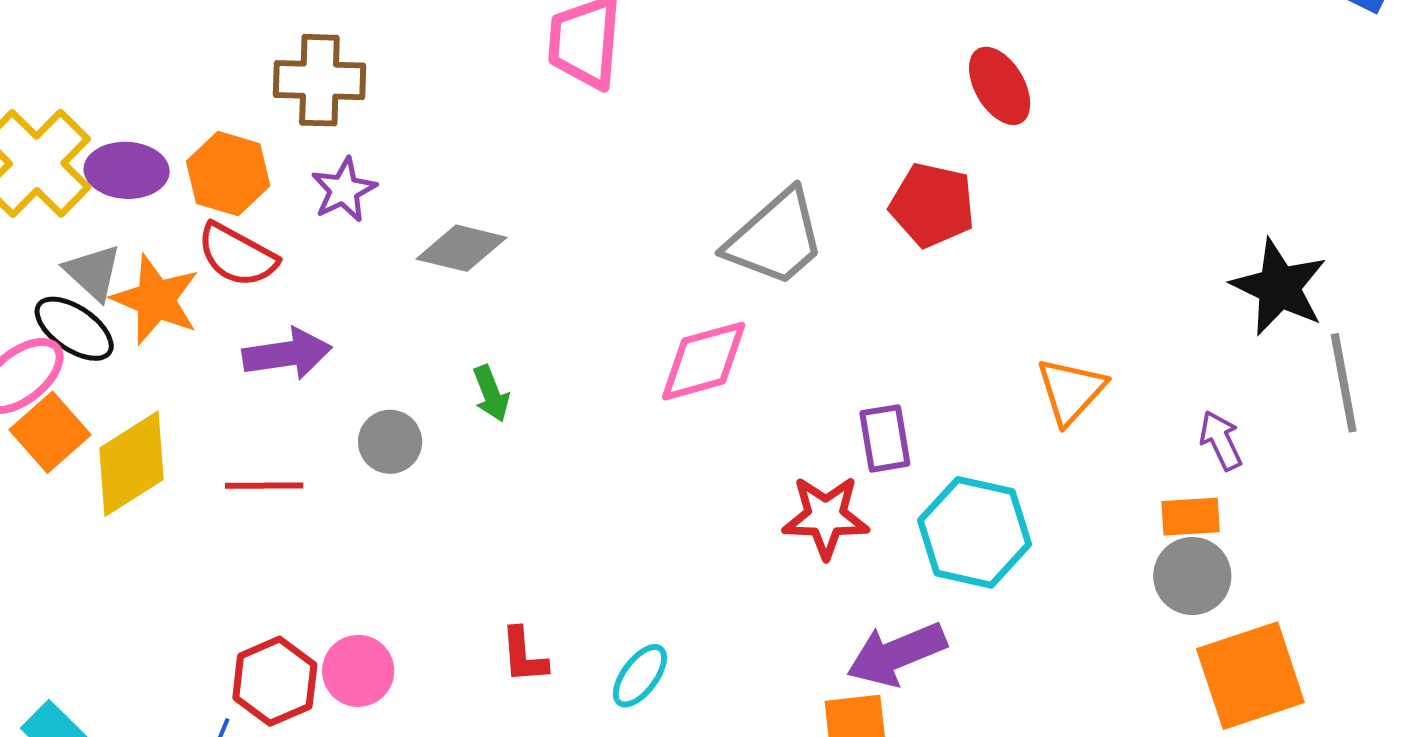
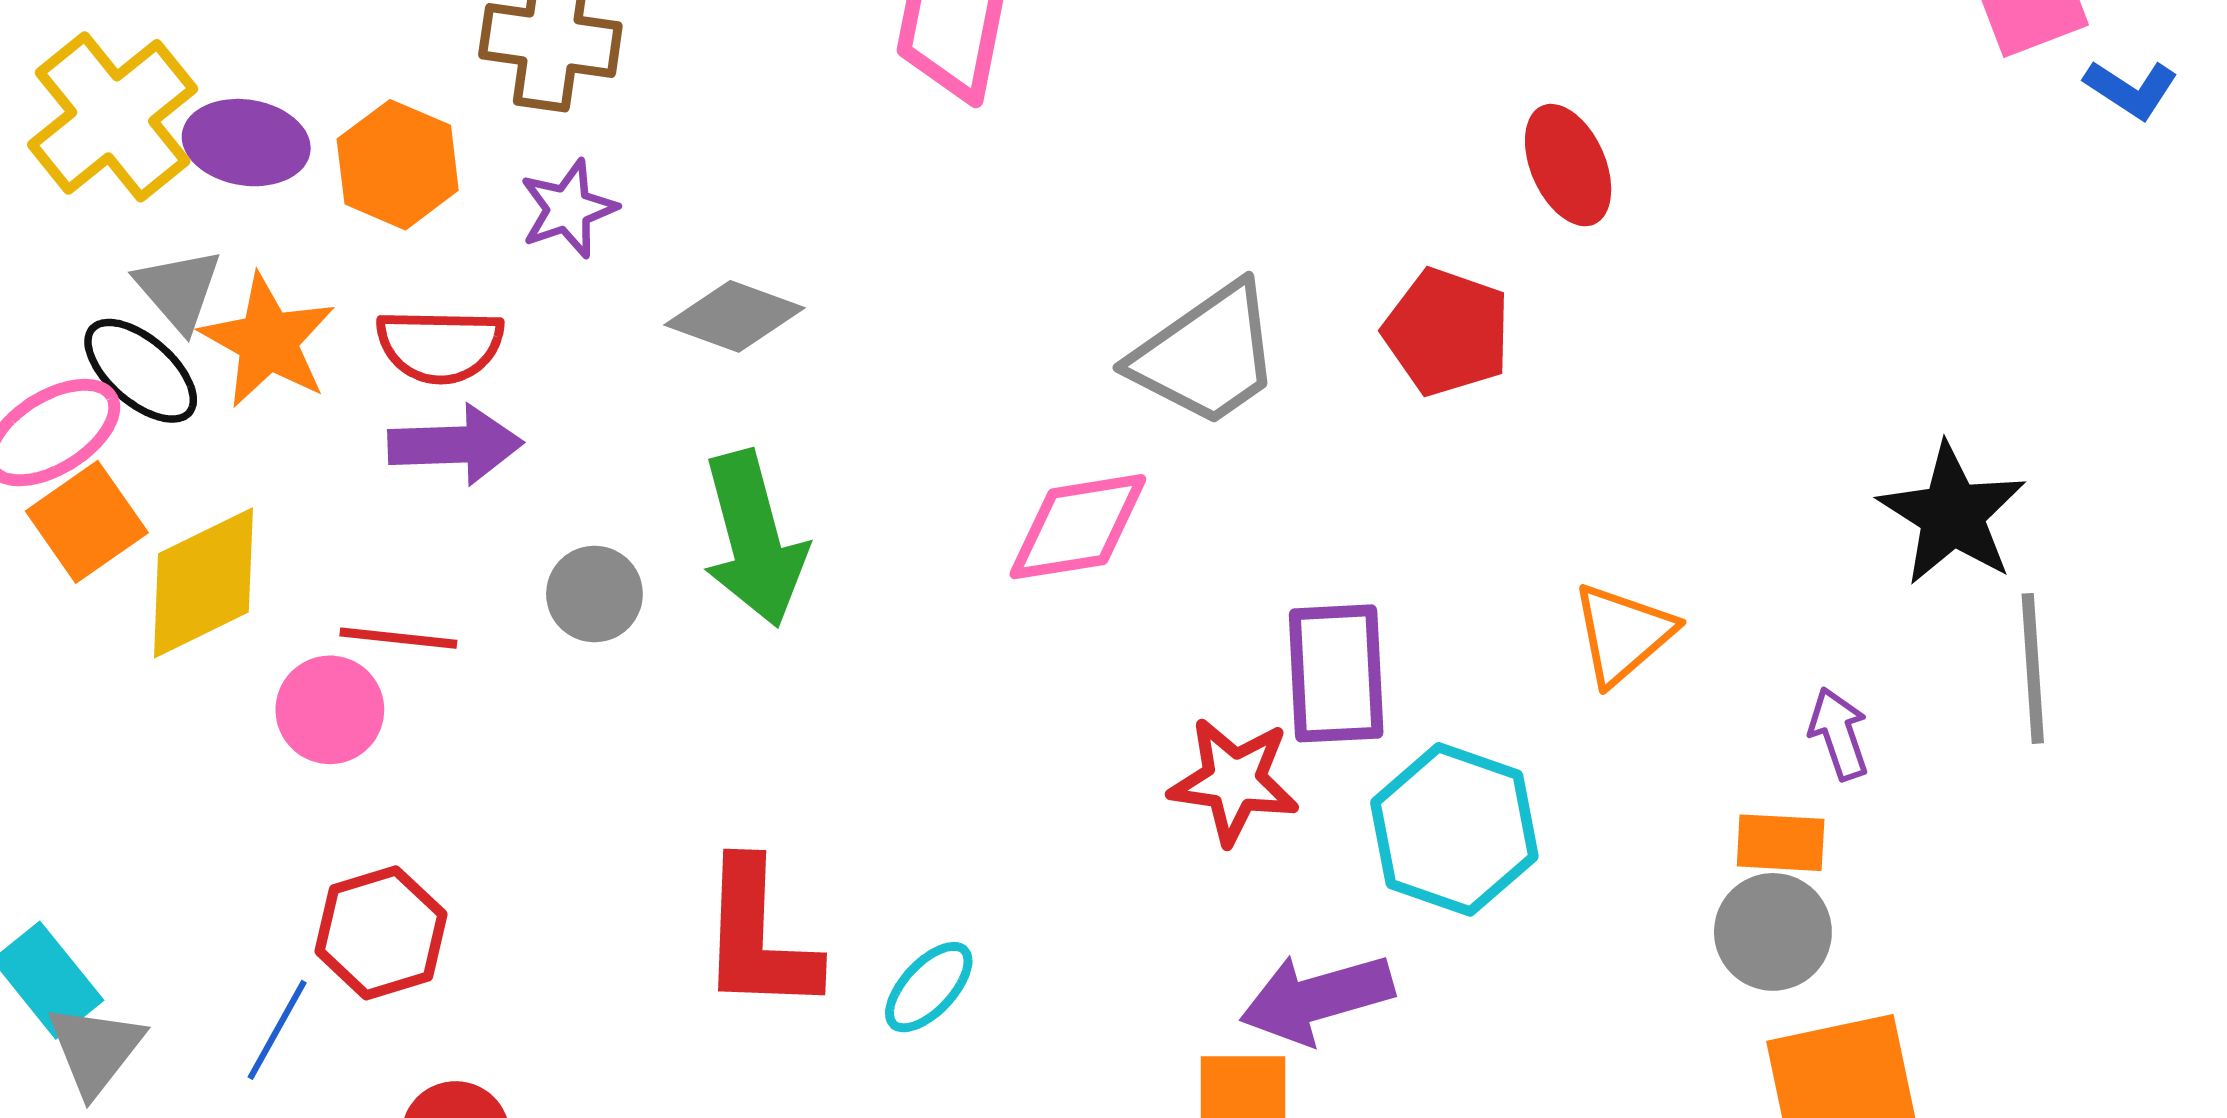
red semicircle: (237, 255) -> (440, 346), moved, turned -34
green arrow: (491, 393) -> (754, 539), size x2.0
purple rectangle: (885, 438) -> (1336, 673), size x1.4
red L-shape: (524, 656) -> (758, 937), size x1.8
pink circle: (358, 671) -> (330, 710), moved

